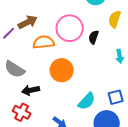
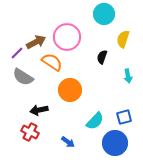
pink circle: (70, 28) -> (67, 37), moved
orange semicircle: (44, 42) -> (52, 62), turned 40
gray semicircle: (15, 69) -> (23, 77), moved

